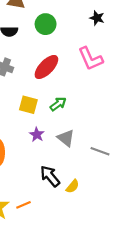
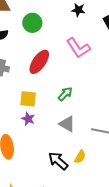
green arrow: (58, 104) -> (65, 94), moved
purple star: (37, 135) -> (28, 119), moved
yellow semicircle: (73, 186) -> (80, 157), moved

